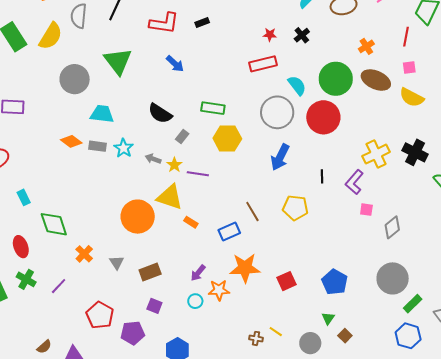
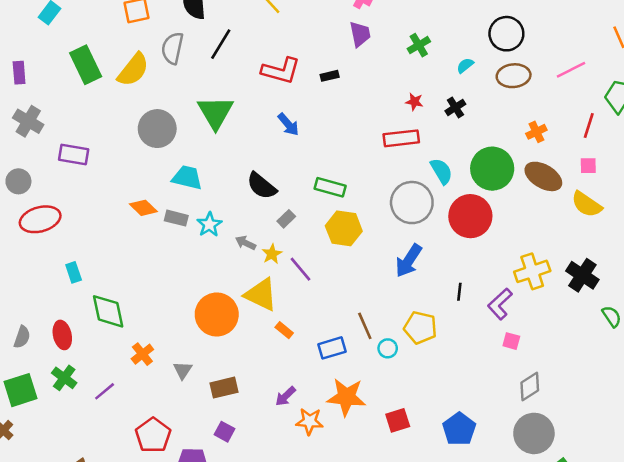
purple line: (198, 174) -> (301, 269), turned 35
gray diamond: (392, 227) -> (530, 387), moved
cyan circle: (195, 301) -> (388, 348), moved

